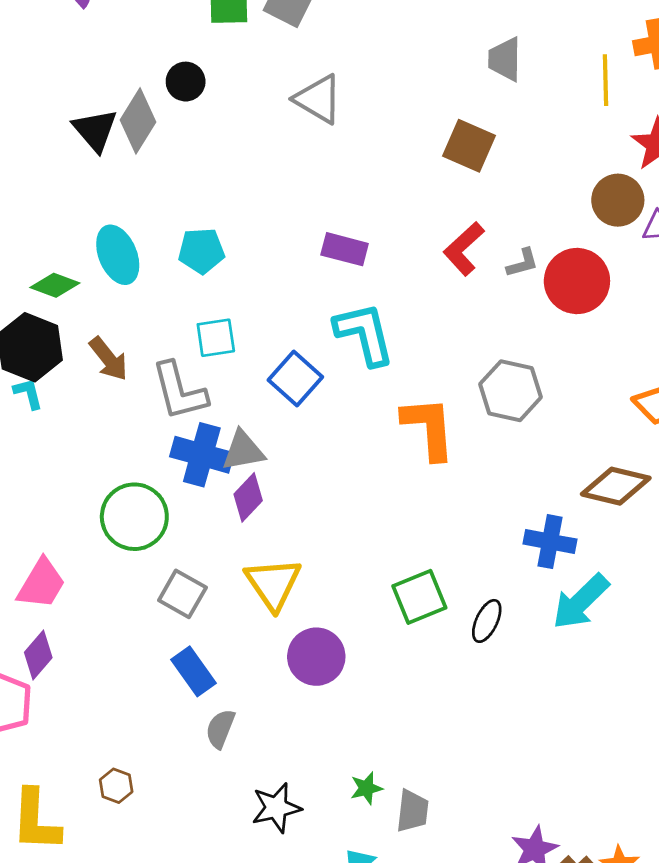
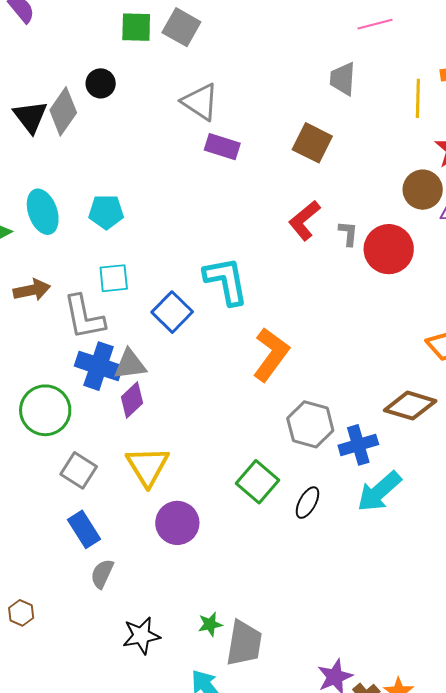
purple rectangle: (345, 249) -> (222, 147), moved
gray L-shape: (522, 263) -> (348, 233), turned -72
brown arrow: (109, 359) -> (32, 290), turned -66
gray hexagon: (510, 391) -> (310, 424), moved
orange L-shape: (429, 428) -> (271, 354), turned 38
blue cross: (550, 542) -> (358, 445), turned -30
green square: (419, 597) -> (258, 482), turned -30
gray trapezoid: (413, 811) -> (244, 643), size x1.4

